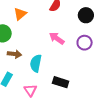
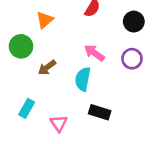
brown arrow: (14, 54) -> (47, 67), moved, turned 136
cyan semicircle: (36, 63) -> (83, 79), moved

